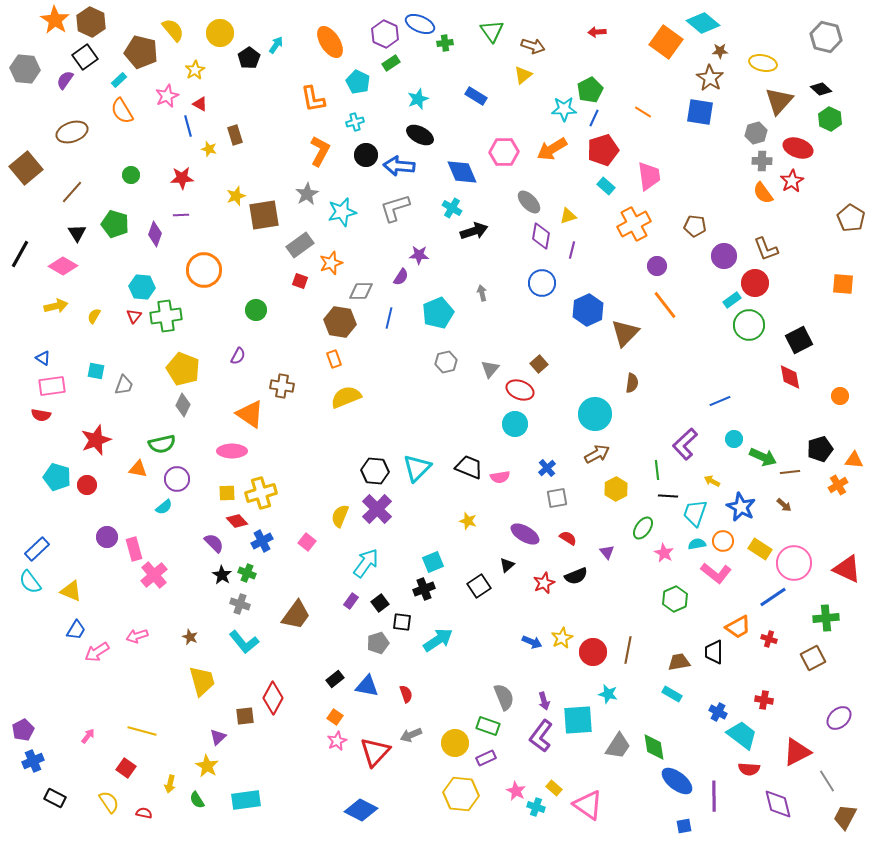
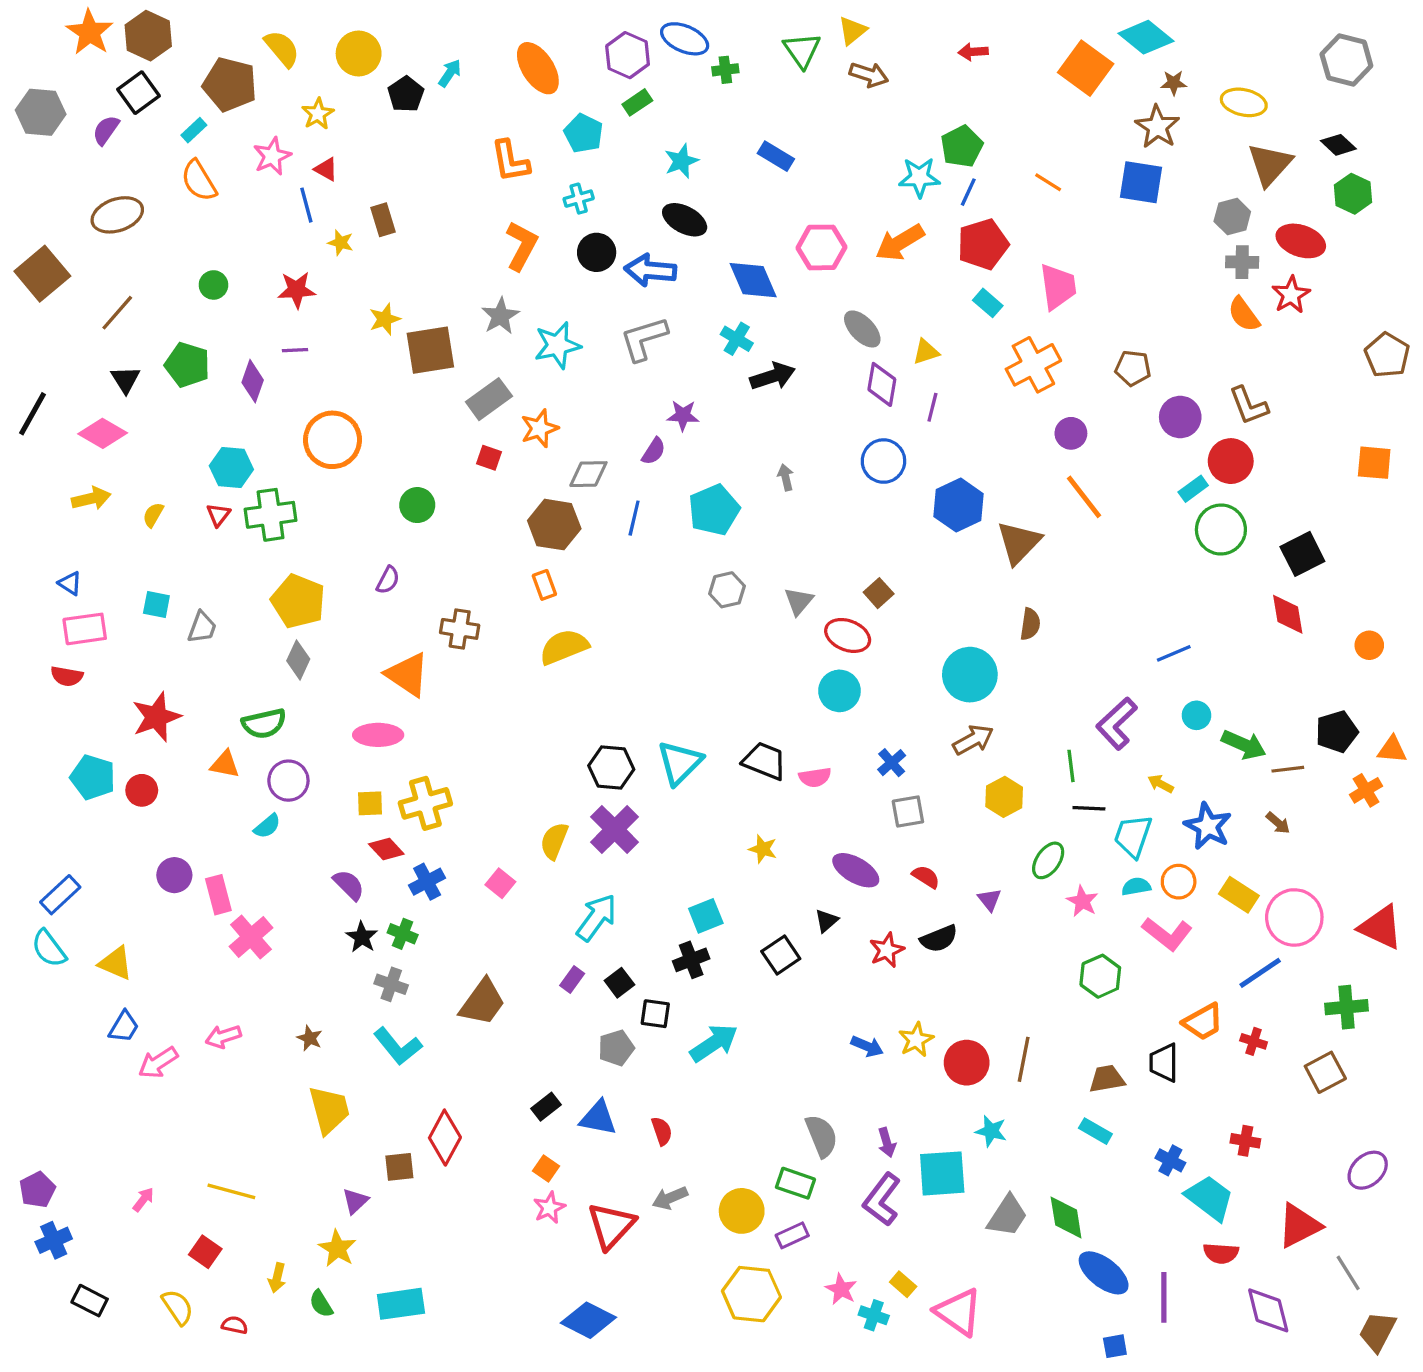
yellow triangle: (523, 75) -> (853, 31), moved

